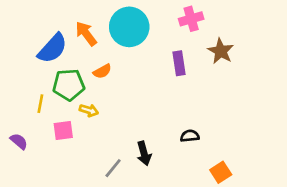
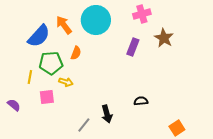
purple rectangle: (179, 63) -> (133, 47), turned 30
orange semicircle: (102, 71) -> (76, 53), turned -40
orange square: (221, 172) -> (177, 128), moved

